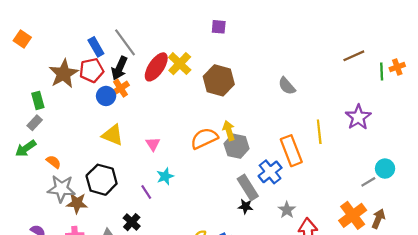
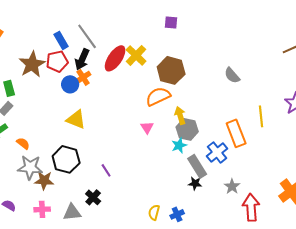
orange semicircle: (204, 138) -> (158, 96), moved
pink triangle: (153, 144) -> (147, 127), moved
cyan star: (165, 176) -> (179, 145), moved

